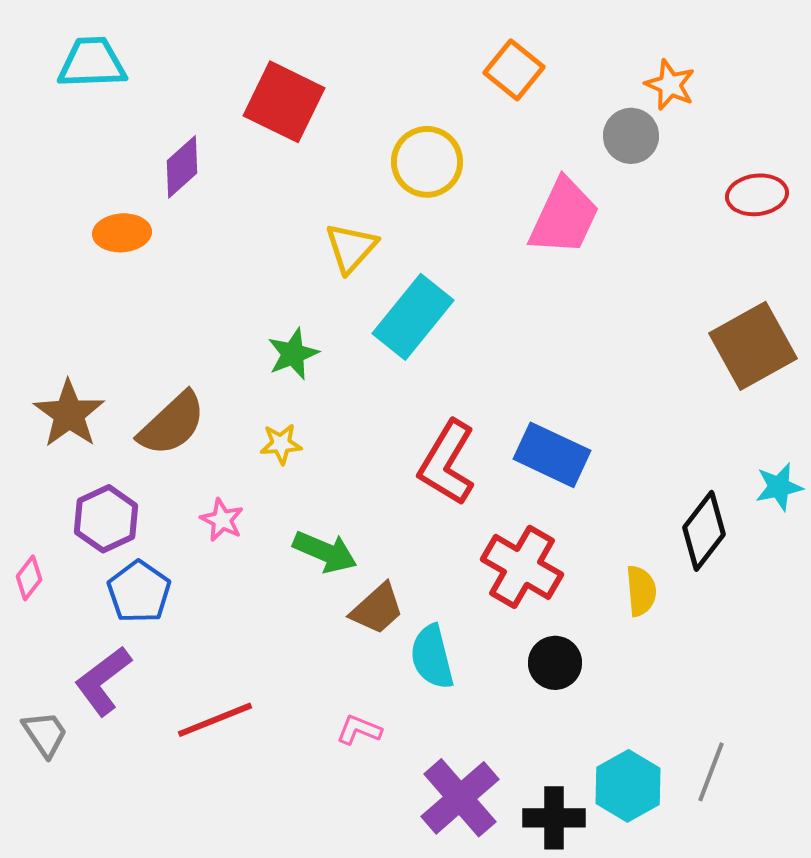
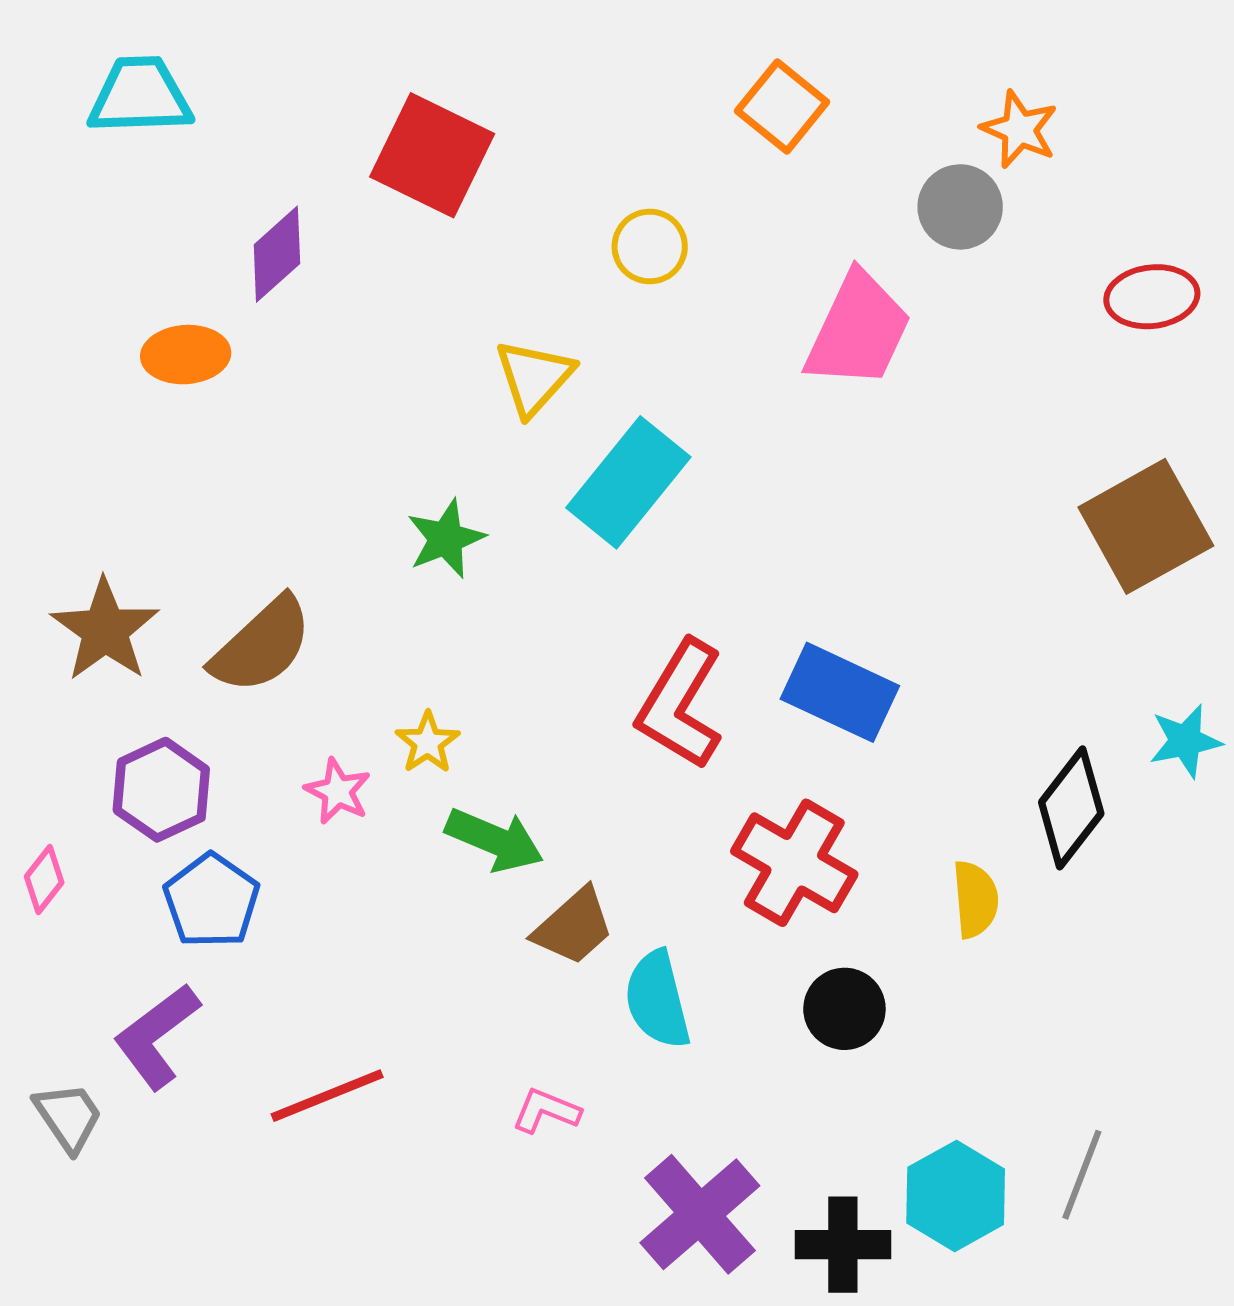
yellow circle: (427, 162) -> (650, 247), size x0.7
yellow star: (281, 444) -> (428, 743), moved, turned -30

